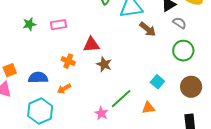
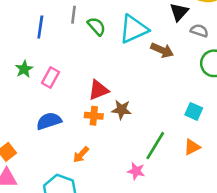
green star: (29, 24) -> (24, 69), moved
pink rectangle: (59, 25) -> (50, 78), turned -35
orange cross: (68, 61) -> (94, 116), moved
blue semicircle: (38, 78) -> (49, 121), moved

